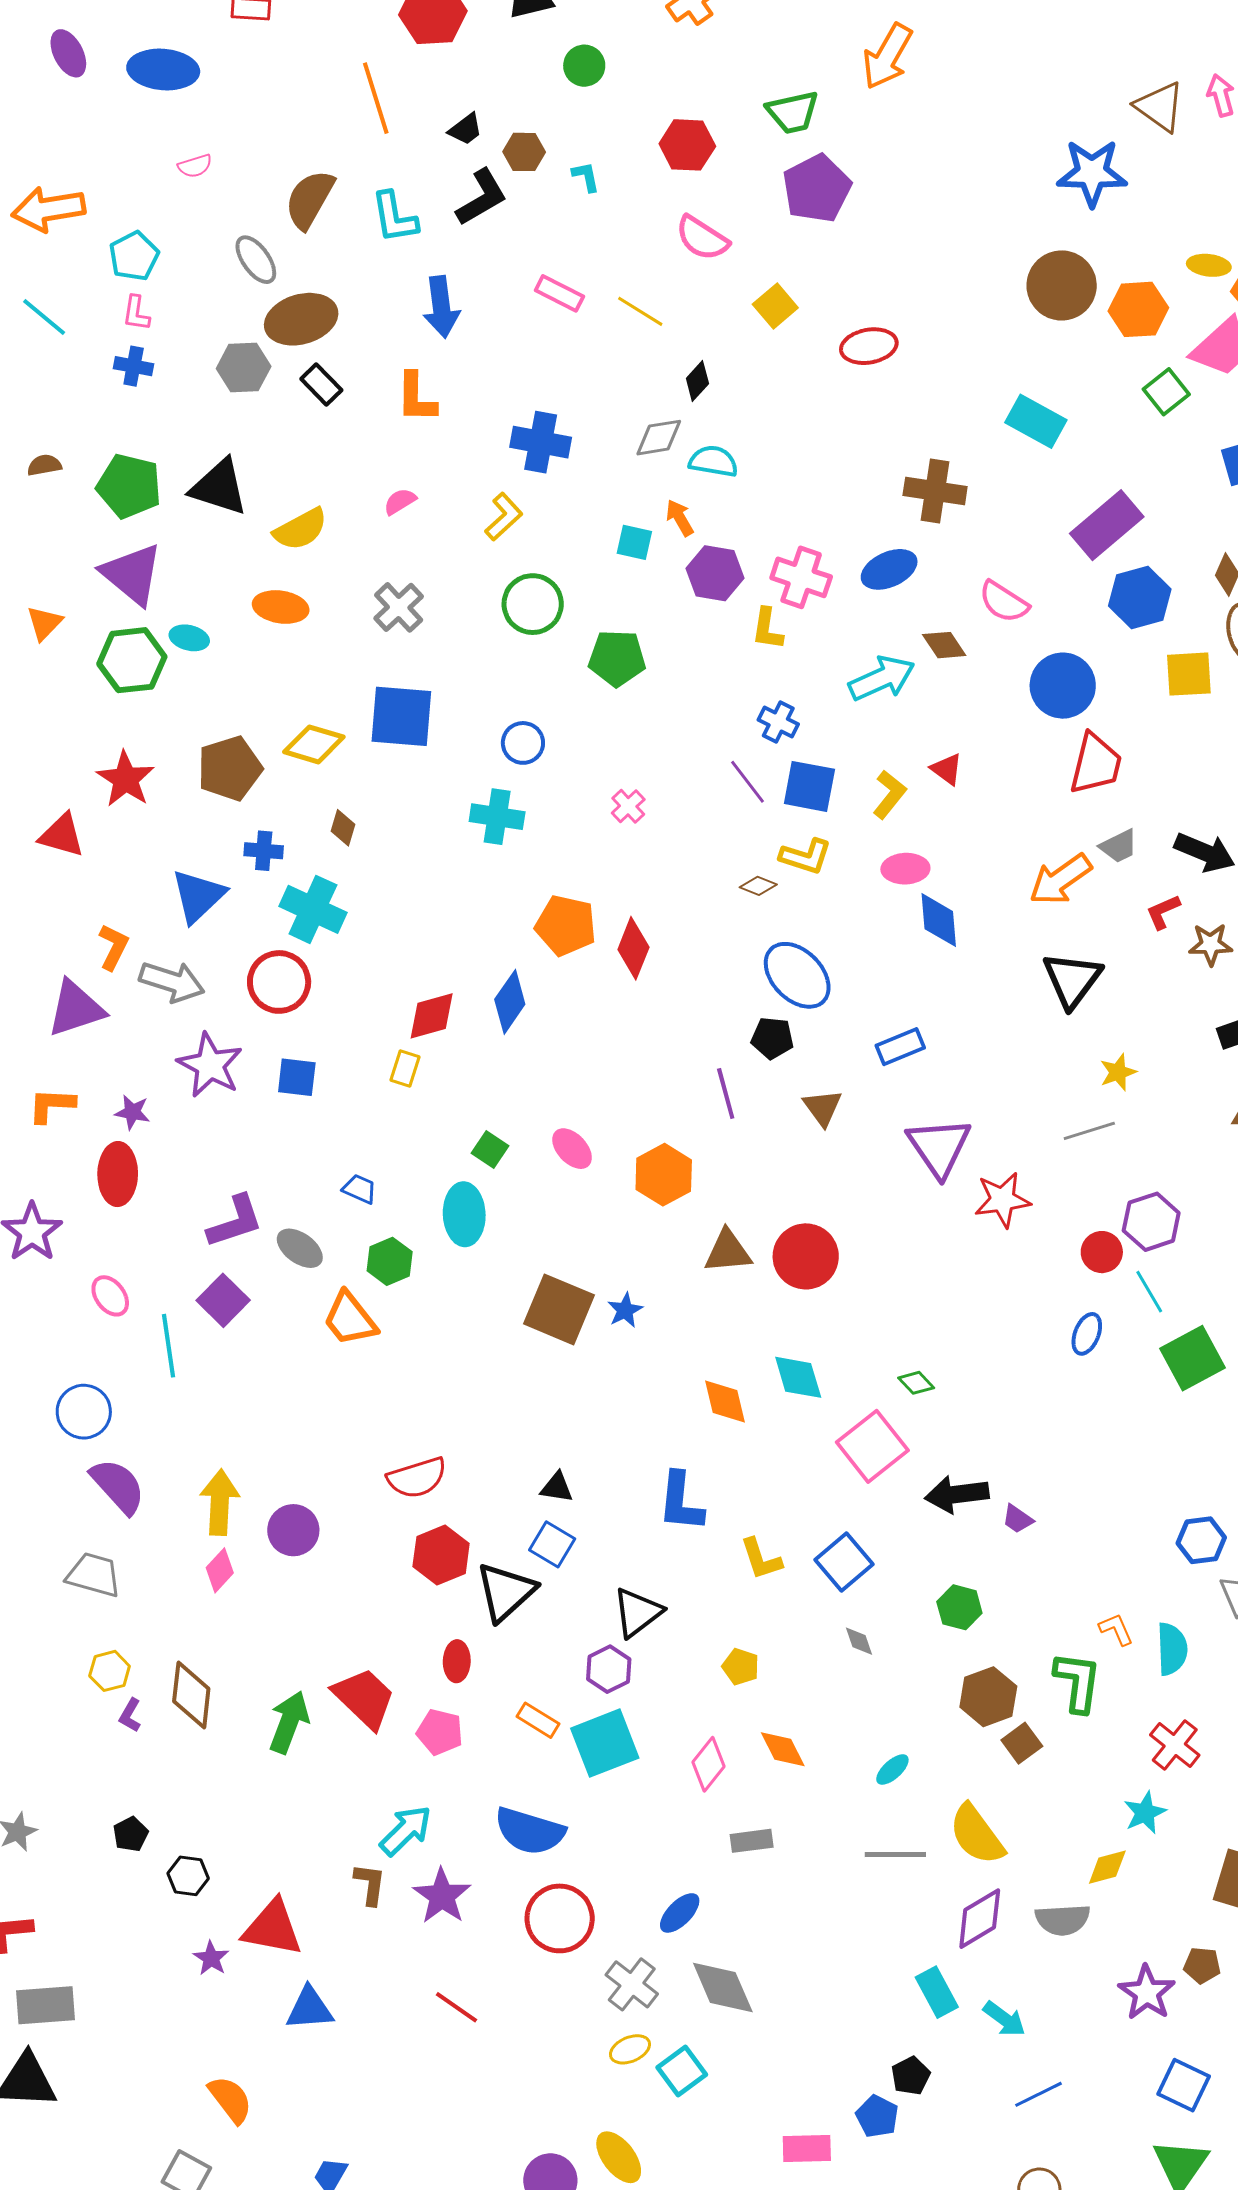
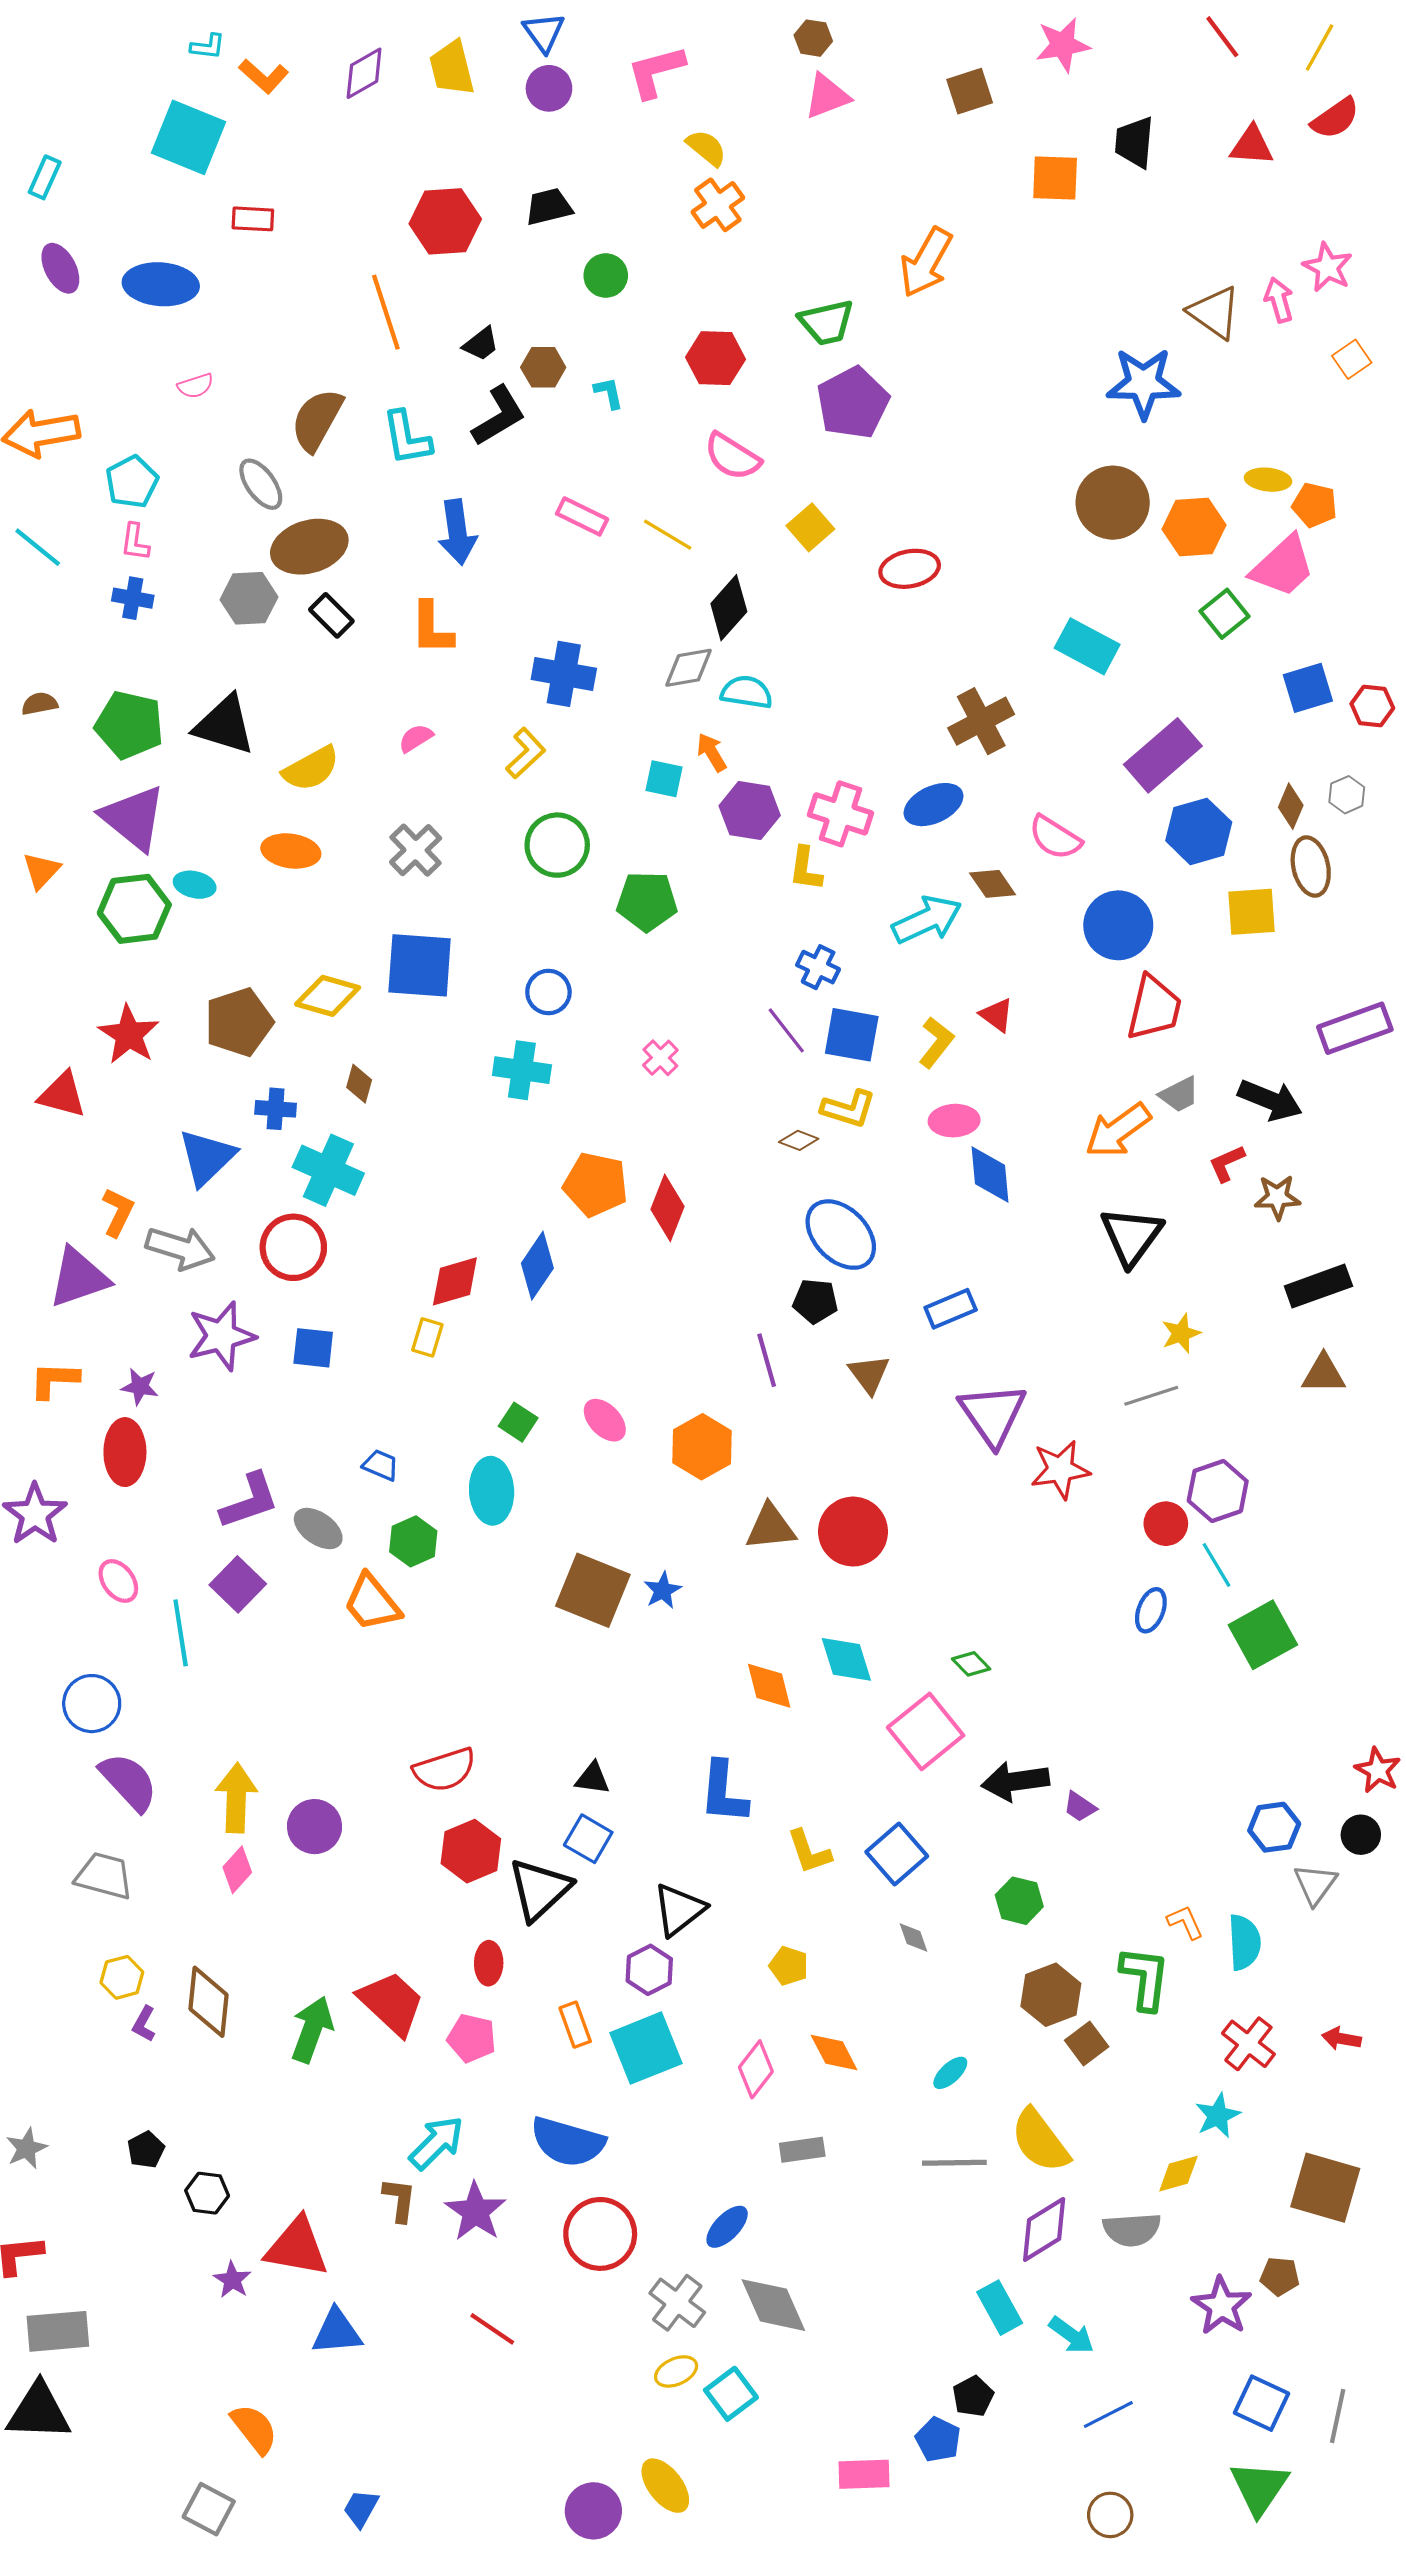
black diamond: (697, 381) -> (729, 608), size x1.5
brown cross: (935, 491) -> (981, 721), turned -36
purple star: (210, 1065) -> (221, 1336), turned 30
orange rectangle: (538, 1720) -> (575, 2025), turned 39

